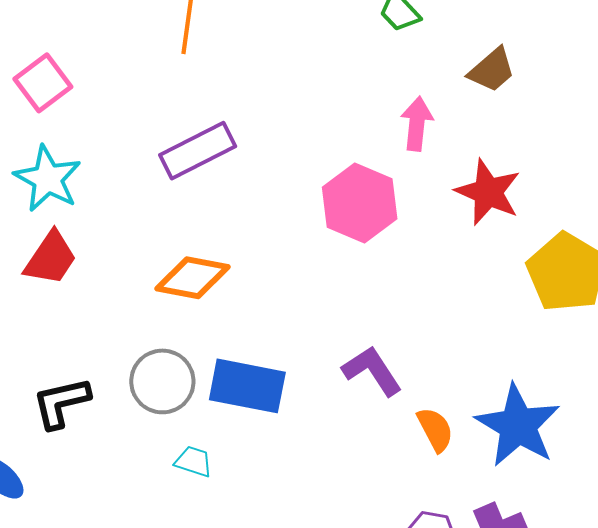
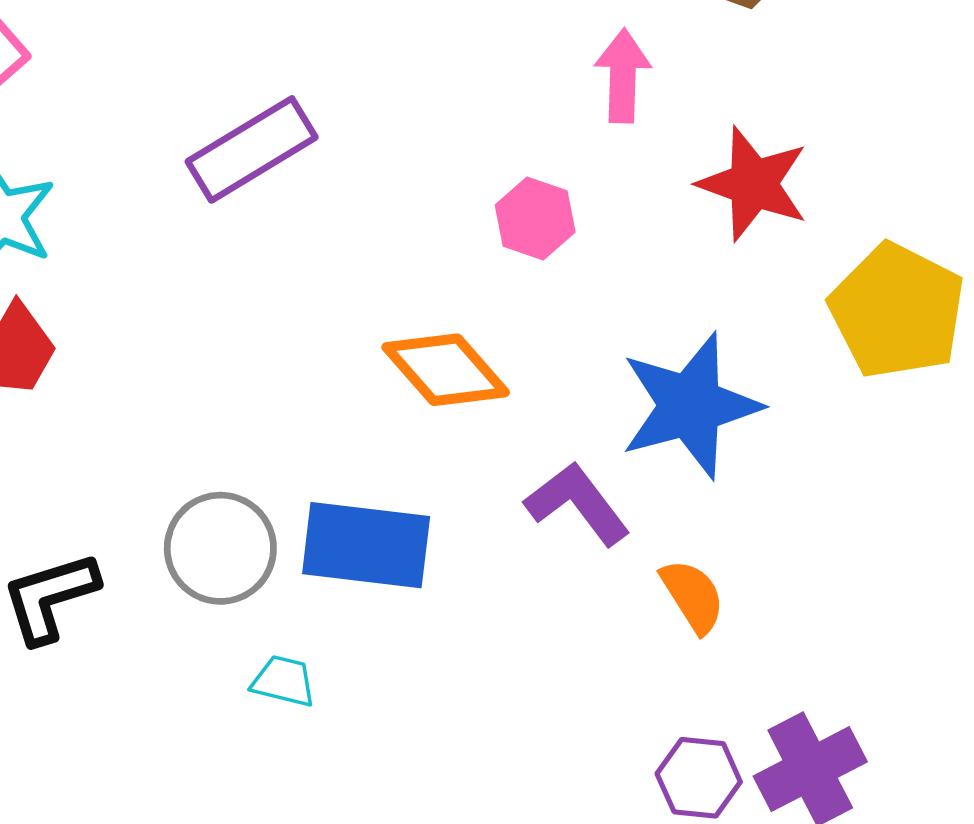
pink hexagon: (360, 203) -> (535, 218), size x0.6
orange diamond: (193, 278) -> (446, 370), moved, turned 42
blue star: (518, 426) -> (690, 406), moved, turned 30

